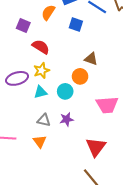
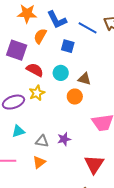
purple square: (23, 26) -> (17, 50), size x1.5
cyan circle: (65, 91) -> (61, 73), moved
cyan triangle: (40, 92) -> (18, 131), moved
orange triangle: (40, 141) -> (39, 162), turned 32

